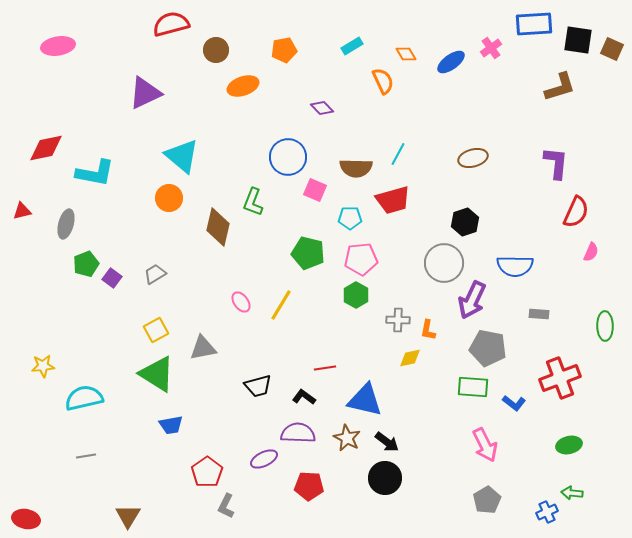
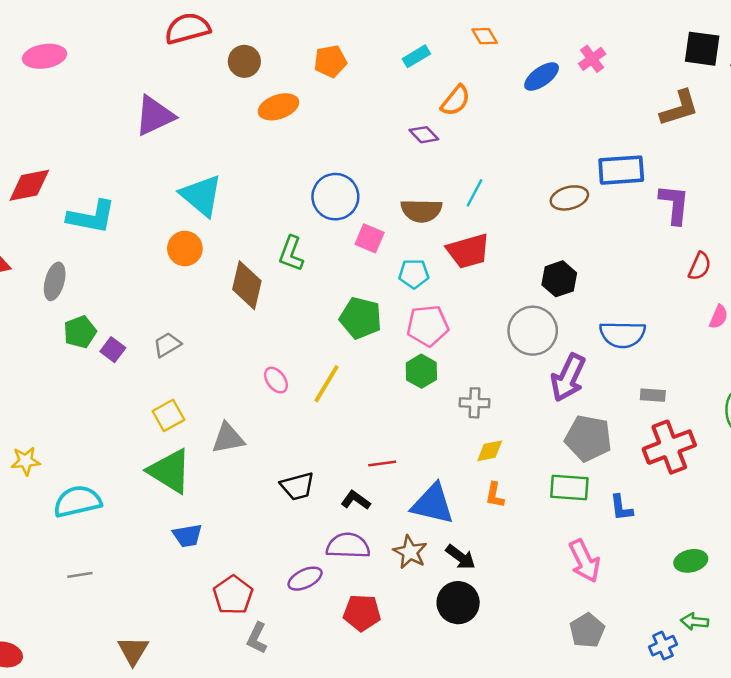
blue rectangle: (534, 24) -> (621, 170), moved
orange diamond: (406, 54) -> (485, 36), moved
orange semicircle: (383, 81) -> (456, 101), turned 64
purple diamond: (322, 108) -> (424, 135), moved
red semicircle: (576, 212) -> (700, 266), size x0.7
orange L-shape: (428, 330) -> (495, 495), moved
red cross: (560, 378) -> (669, 447), moved
blue L-shape: (514, 403) -> (621, 508), turned 45

